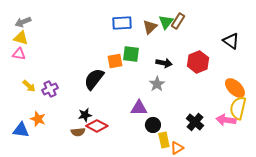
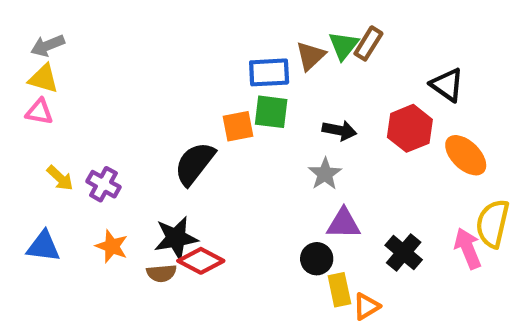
blue rectangle: (122, 23) -> (269, 72), moved
black triangle: (231, 41) -> (447, 85), moved
orange ellipse: (235, 88) -> (466, 155), moved
purple cross: (50, 89) -> (103, 184), turned -35
purple triangle: (139, 108) -> (344, 224), moved
black star: (85, 115) -> (176, 238), size x1.5
orange star: (38, 119) -> (112, 246), moved
pink arrow: (226, 120) -> (468, 248), turned 60
blue triangle: (21, 130) -> (43, 246), moved

